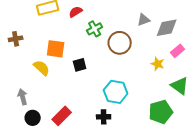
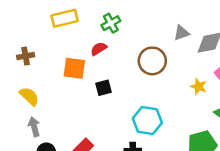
red semicircle: (76, 12) -> (99, 49), moved
green cross: (95, 29) -> (111, 23), moved
yellow semicircle: (42, 68) -> (29, 96), moved

